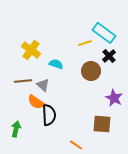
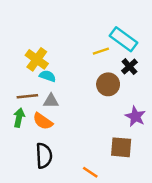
cyan semicircle: (56, 64) -> (47, 76), moved
gray triangle: (43, 85) -> (51, 101), turned -40
black semicircle: (49, 115) -> (44, 156), moved
green arrow: (16, 129) -> (19, 118), moved

